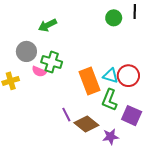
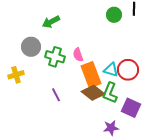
pink semicircle: (39, 71) -> (78, 55), moved, turned 48
purple line: (66, 115) -> (56, 95), moved
brown diamond: (86, 124) -> (93, 93), moved

